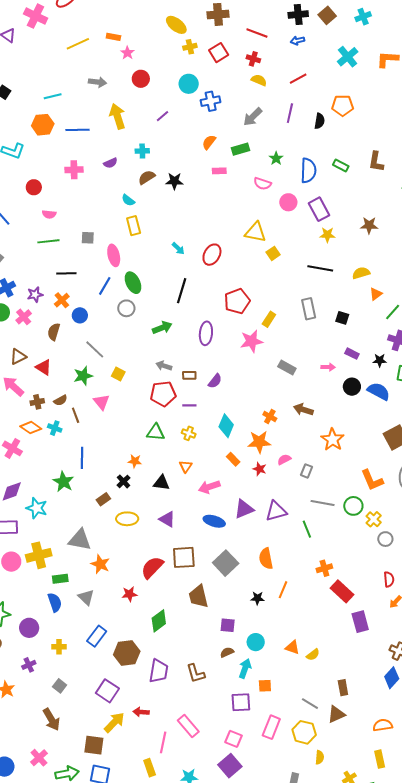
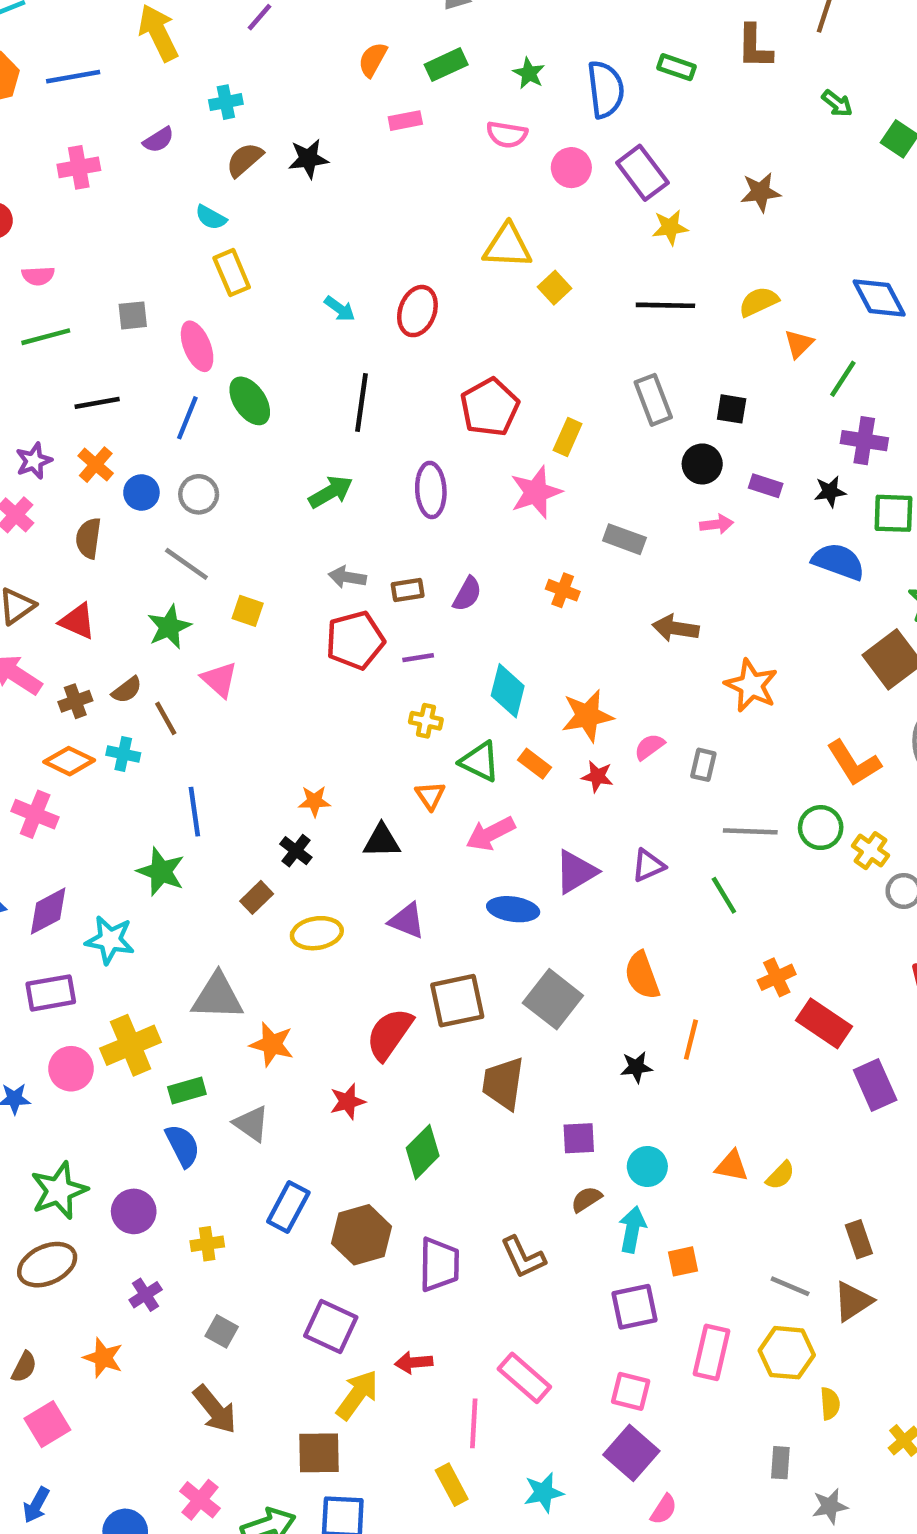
gray circle: (126, 308) -> (199, 494), moved
black circle: (352, 387) -> (702, 464), moved
orange cross: (270, 417) -> (563, 590), moved
green triangle: (156, 432) -> (480, 762), moved, turned 30
purple triangle: (276, 511) -> (648, 865), size x0.7
brown trapezoid: (198, 596) -> (503, 1083), turned 30

